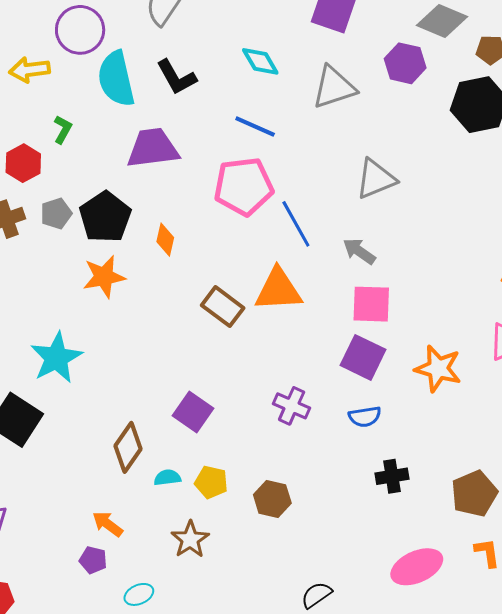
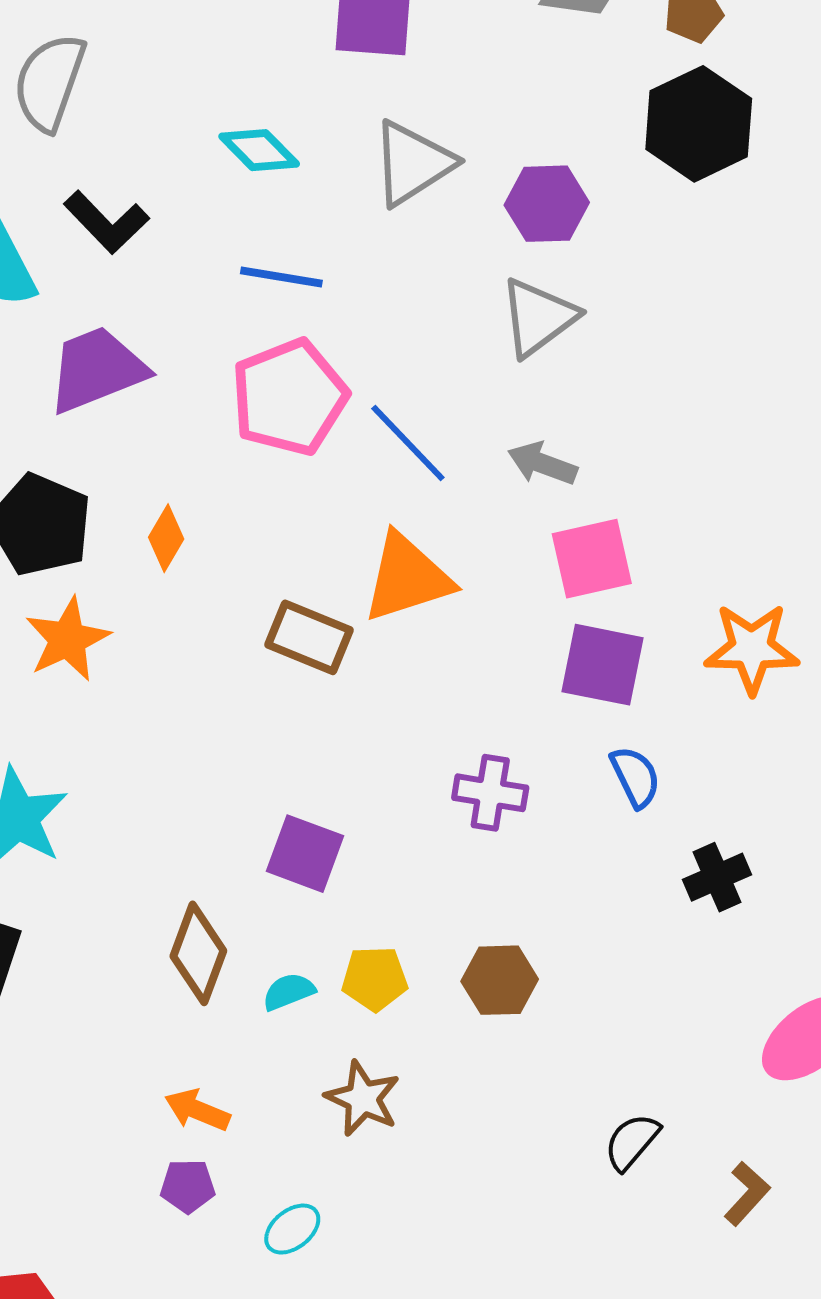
purple hexagon: (405, 63) -> (547, 204), moved
orange diamond: (165, 240) -> (166, 538), turned 32
blue semicircle: (365, 417) -> (635, 777), turned -92

